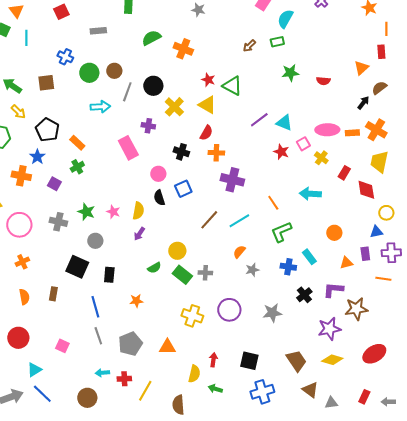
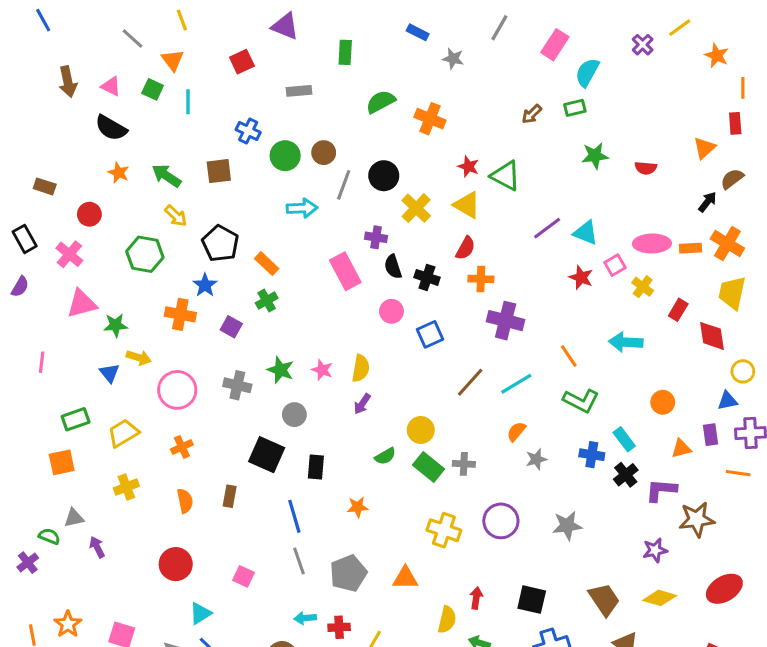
black semicircle: (159, 198) -> (393, 267), moved
green L-shape: (281, 232) -> (581, 401), turned -130
black cross: (304, 295) -> (626, 475), moved
purple star: (329, 329) -> (655, 550), size x0.7

